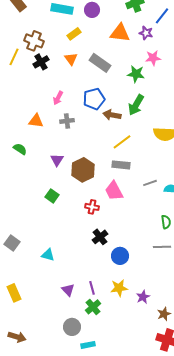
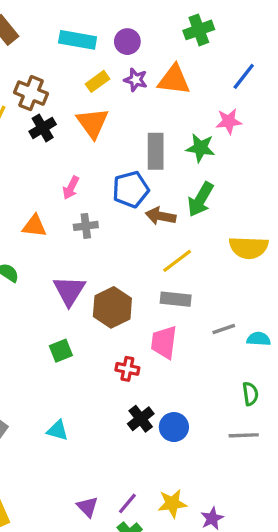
blue line: (162, 16) -> (244, 76), moved
purple star: (146, 33) -> (136, 80), moved
orange triangle: (71, 59) -> (92, 123), size x1.5
gray rectangle: (100, 63) -> (156, 151), moved, turned 55
purple triangle: (57, 160) -> (69, 291), size x1.5
pink trapezoid: (114, 191) -> (164, 342), turned 35
green square: (52, 196) -> (61, 351), turned 32
cyan triangle: (48, 255) -> (58, 430), moved
blue circle: (120, 256) -> (174, 427), moved
purple line: (92, 288) -> (127, 503), turned 56

